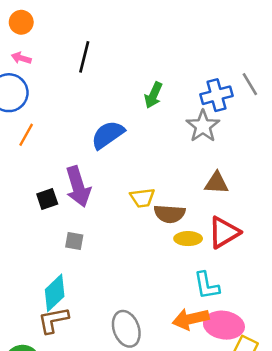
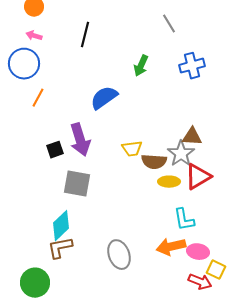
gray line: (250, 84) -> (169, 24), moved
gray star: (203, 126) -> (181, 154), moved
gray square: (74, 241) -> (77, 184), size x1.8
pink ellipse: (224, 325) -> (198, 252), size x0.7

